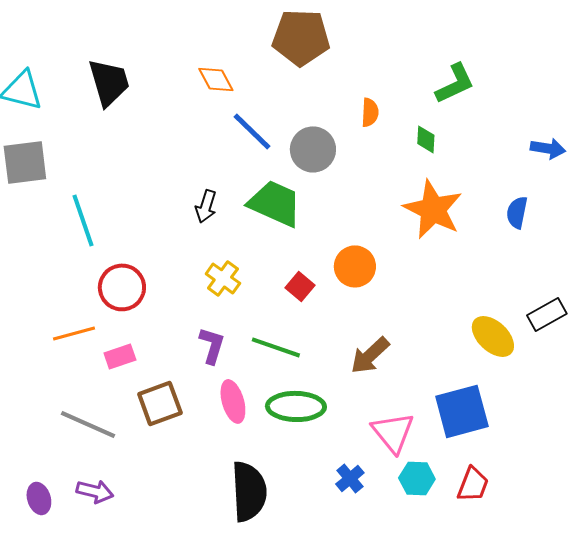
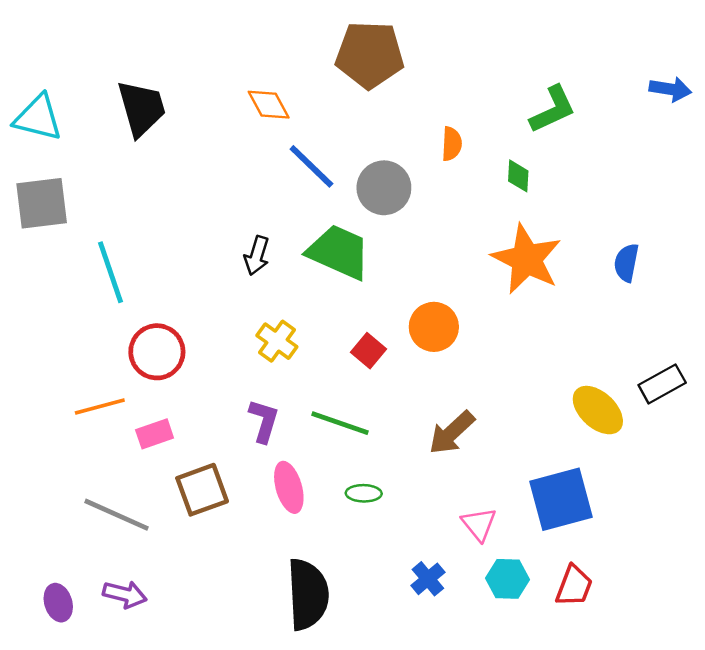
blue arrow: (548, 148) -> (670, 89), moved
green ellipse: (296, 406) -> (364, 493), size x0.5
pink triangle: (393, 432) -> (479, 524), size x0.7

